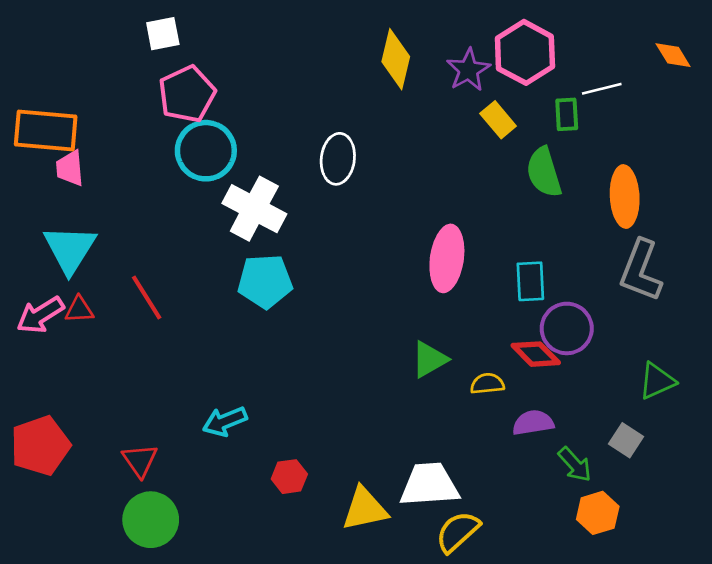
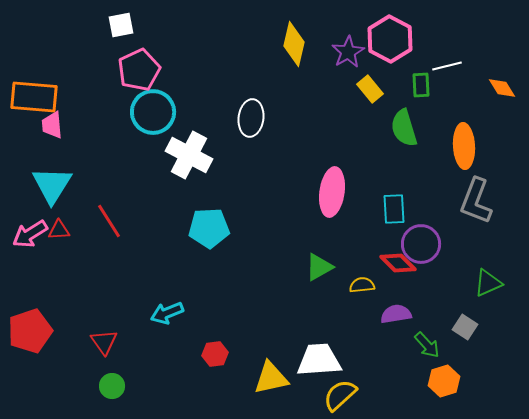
orange diamond: (673, 55) -> (502, 88), moved
cyan pentagon: (265, 281) -> (209, 228), moved
green circle: (151, 520) -> (112, 386), size x0.6

